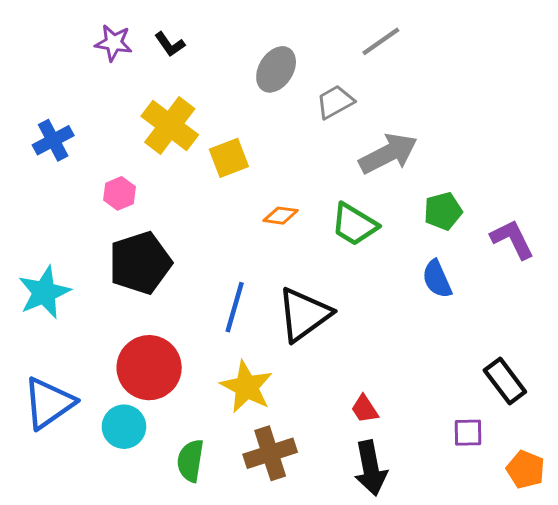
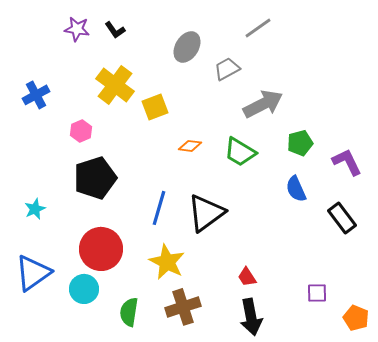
cyan star: (44, 292) -> (35, 209), moved, size x0.6
black rectangle: (505, 381) -> (342, 218), moved

